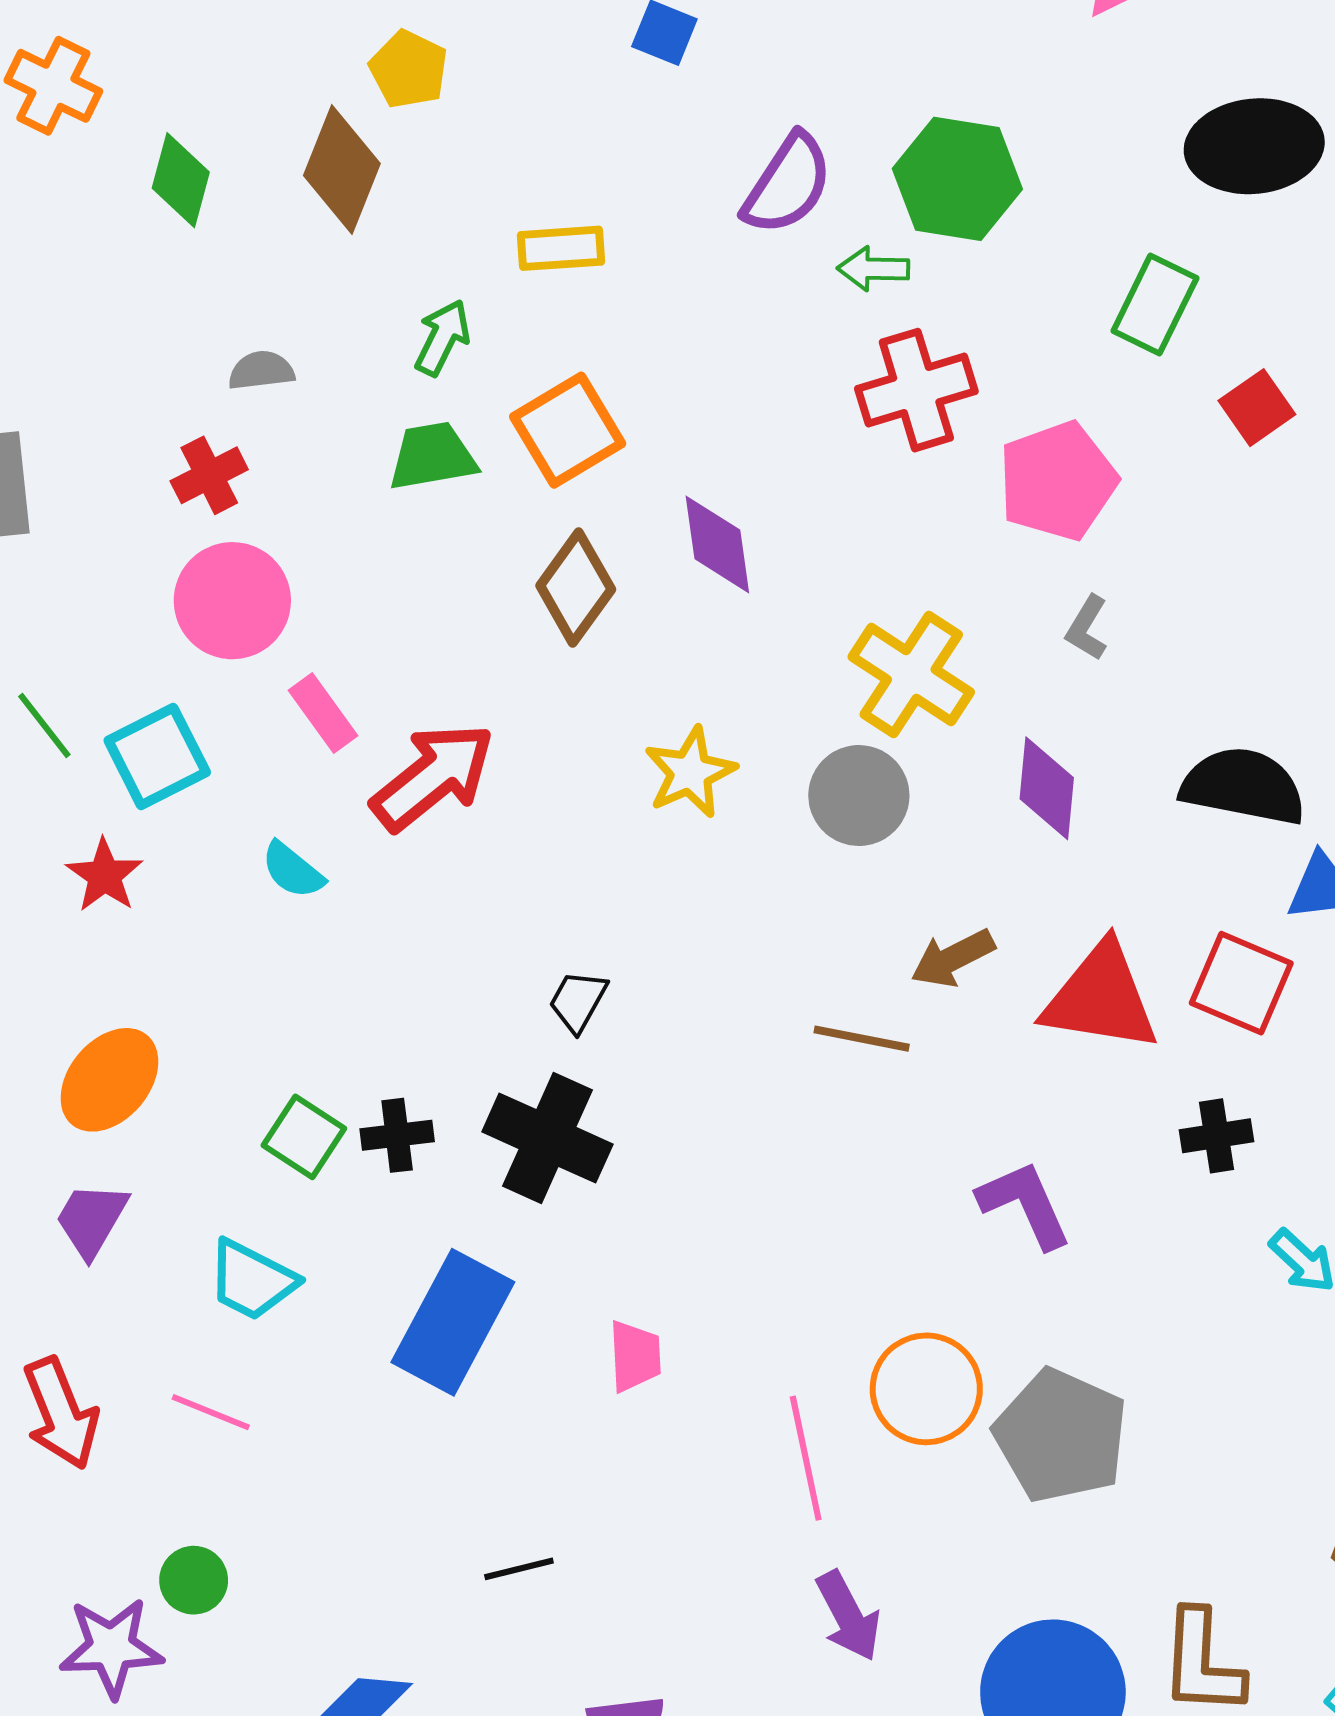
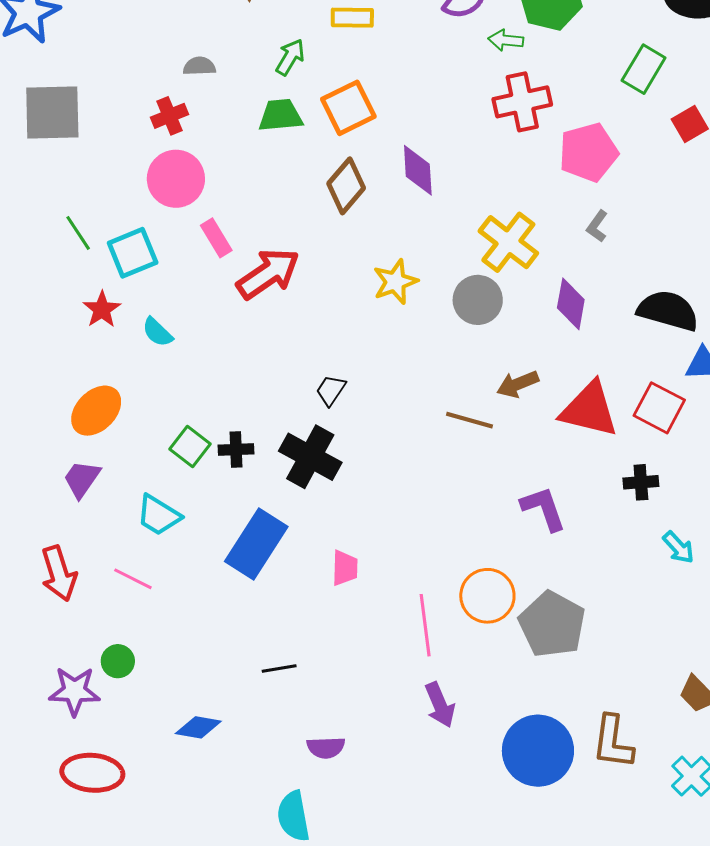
cyan semicircle: (293, 870) -> (157, 332), moved

